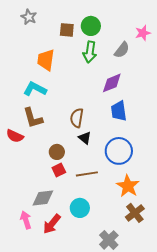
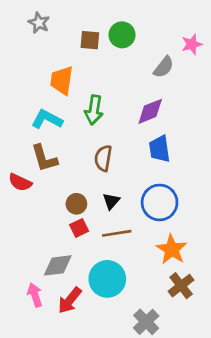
green arrow: (90, 52) -> (94, 110), moved
black triangle: (85, 138) -> (111, 201), moved, turned 32
cyan circle: (80, 208) -> (107, 279), size x1.4

